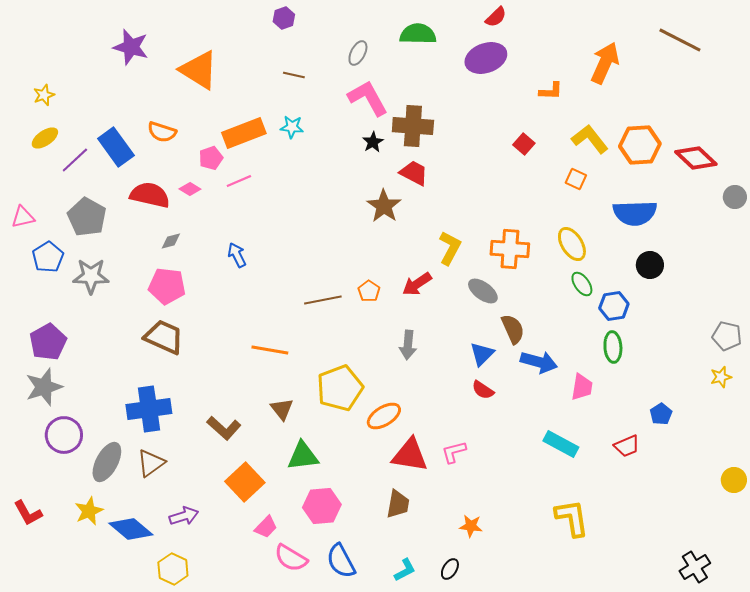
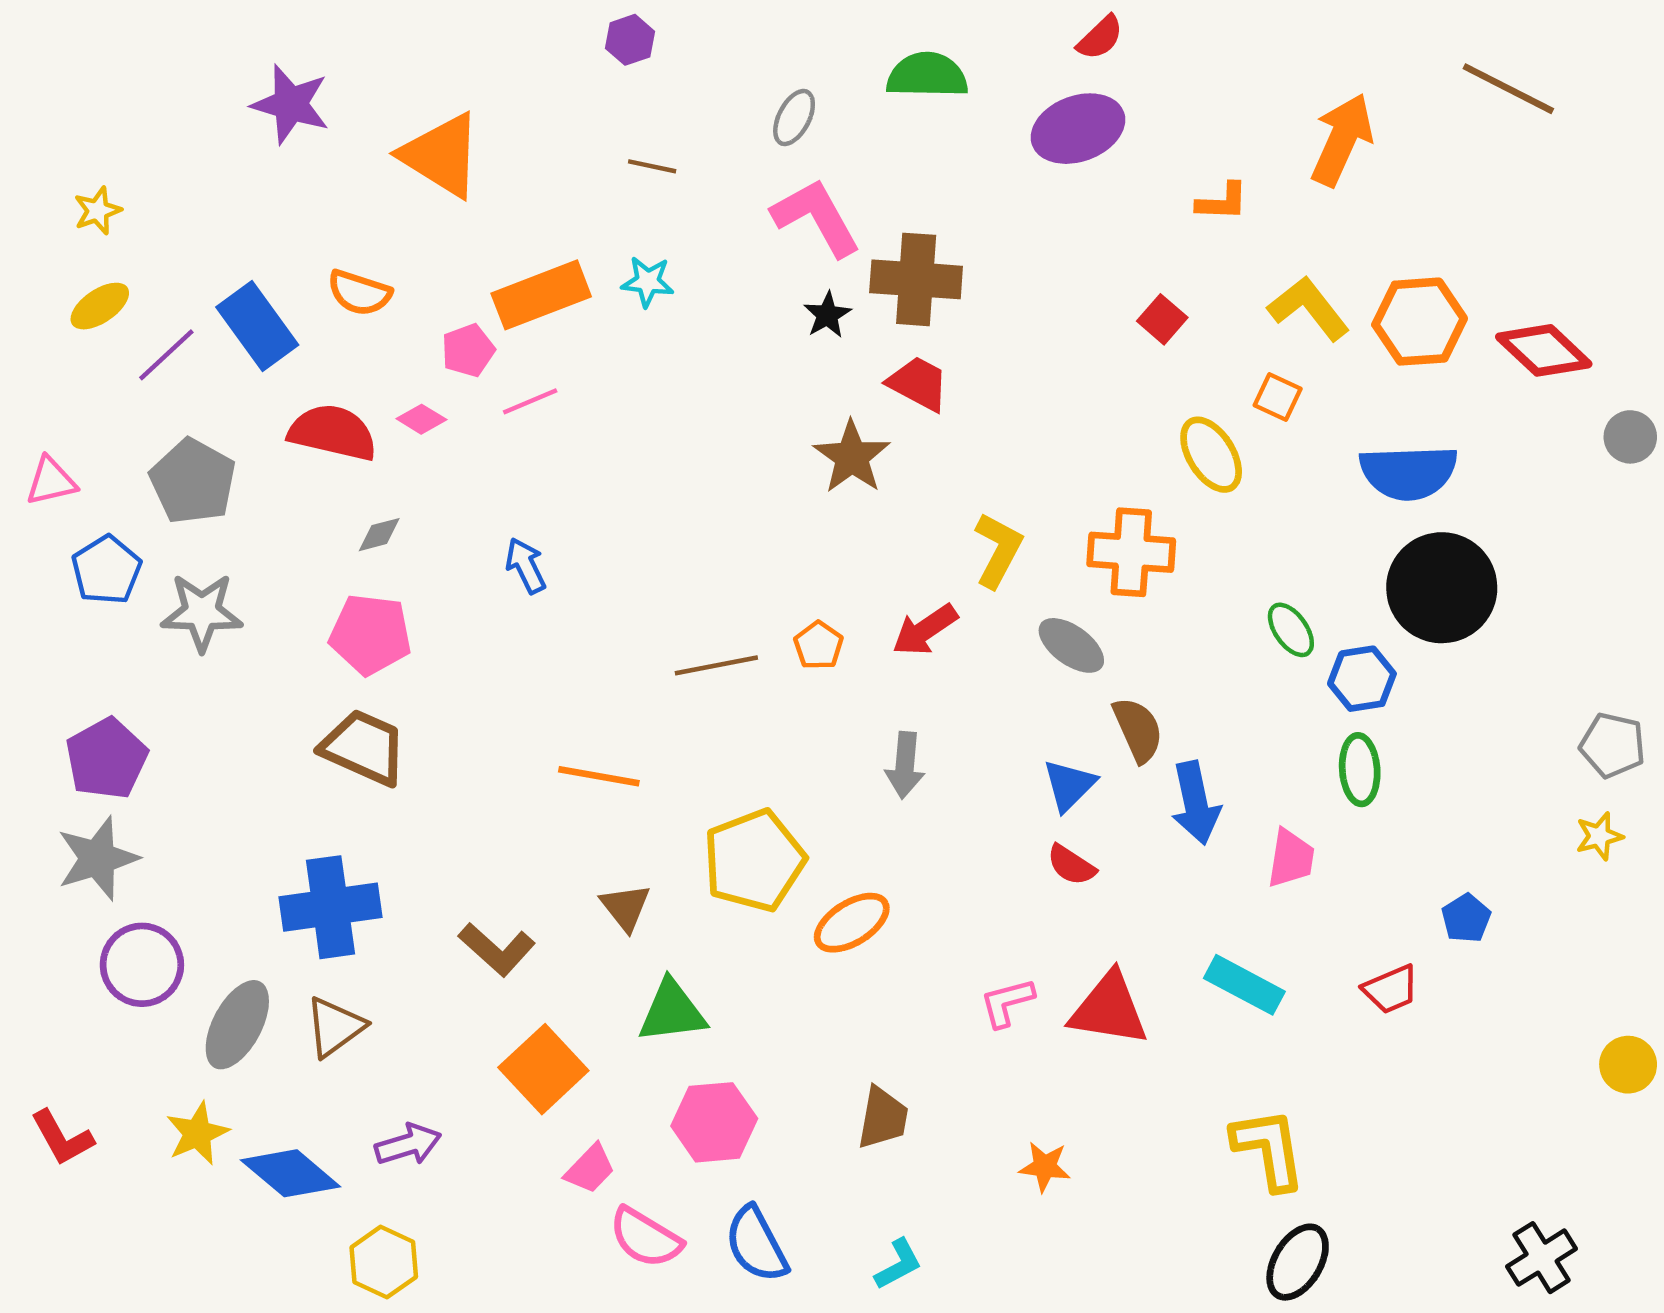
yellow ellipse: (572, 244) -> (1211, 455), moved
black circle: (650, 265) -> (1442, 588), size x1.8
blue arrow: (539, 362) -> (1196, 803), turned 63
red triangle: (410, 455) -> (1109, 1009), moved
black ellipse: (450, 569) -> (1298, 1262), moved, size x1.6

